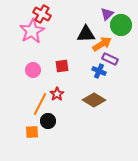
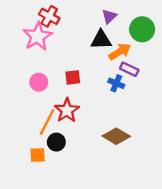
purple triangle: (107, 14) -> (109, 16), moved
red star: (57, 94) -> (67, 110), size x1.5
brown diamond: (94, 100) -> (116, 136), moved

